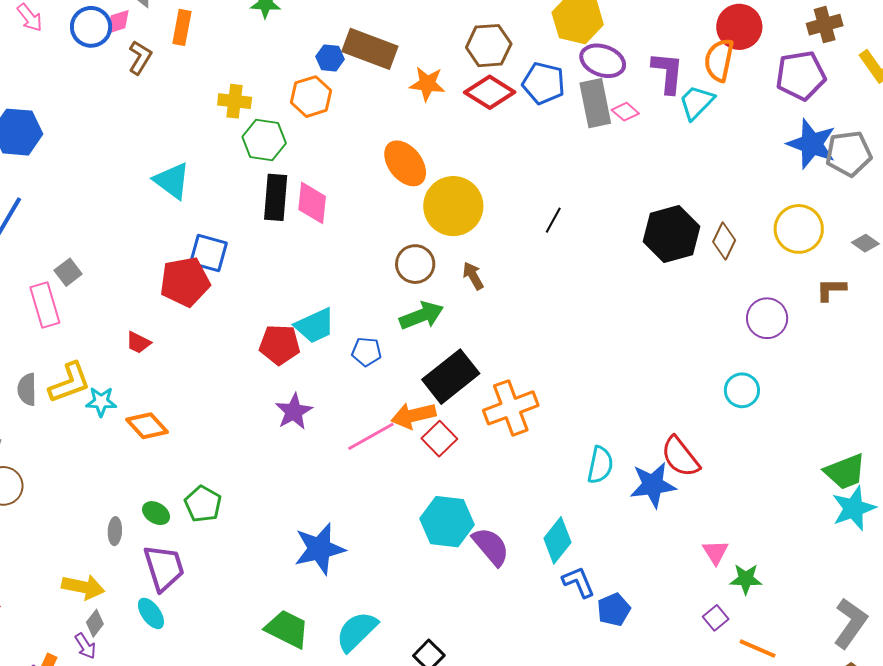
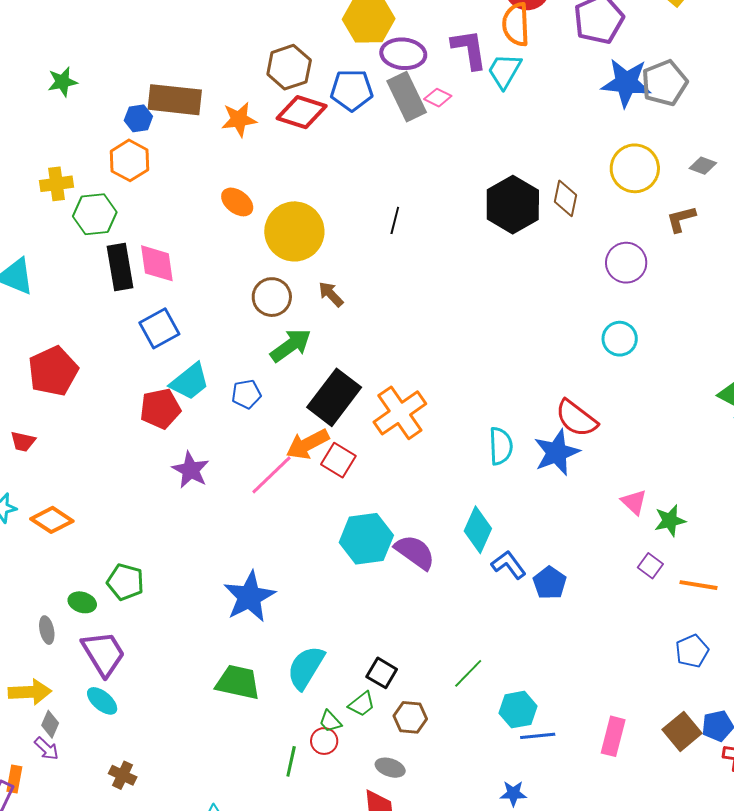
orange ellipse: (405, 163) -> (237, 202), size x0.7
blue square: (209, 253) -> (159, 328), moved, turned -30

